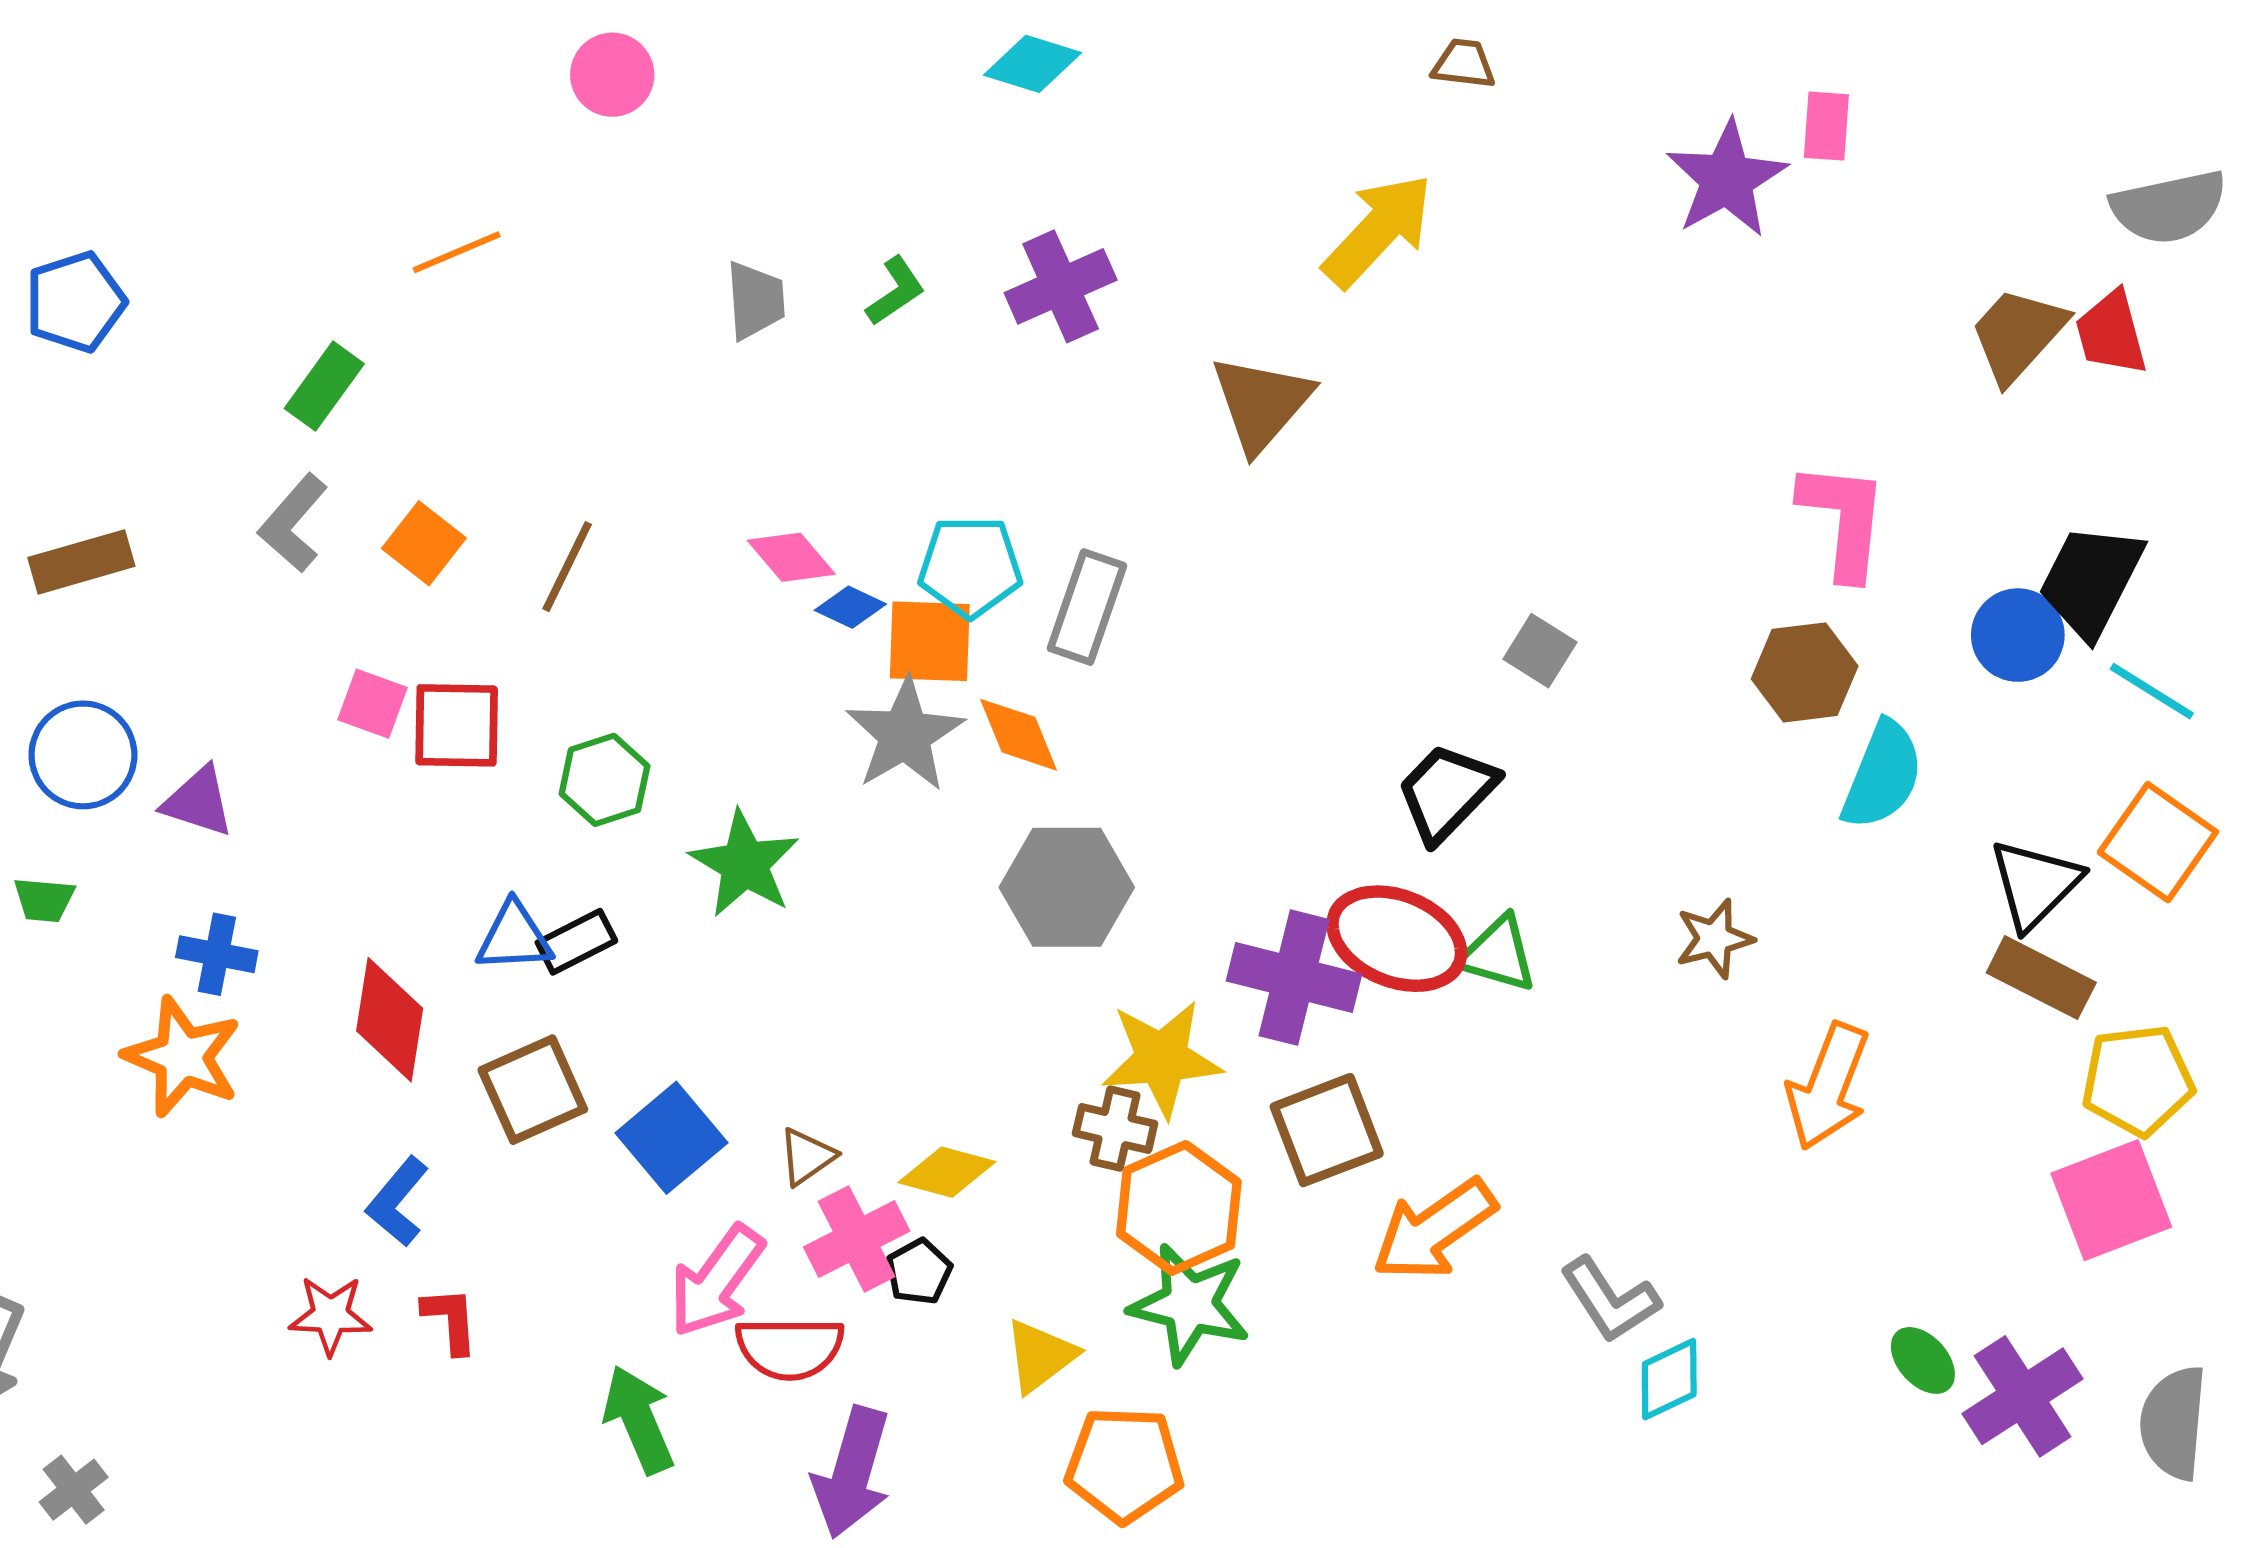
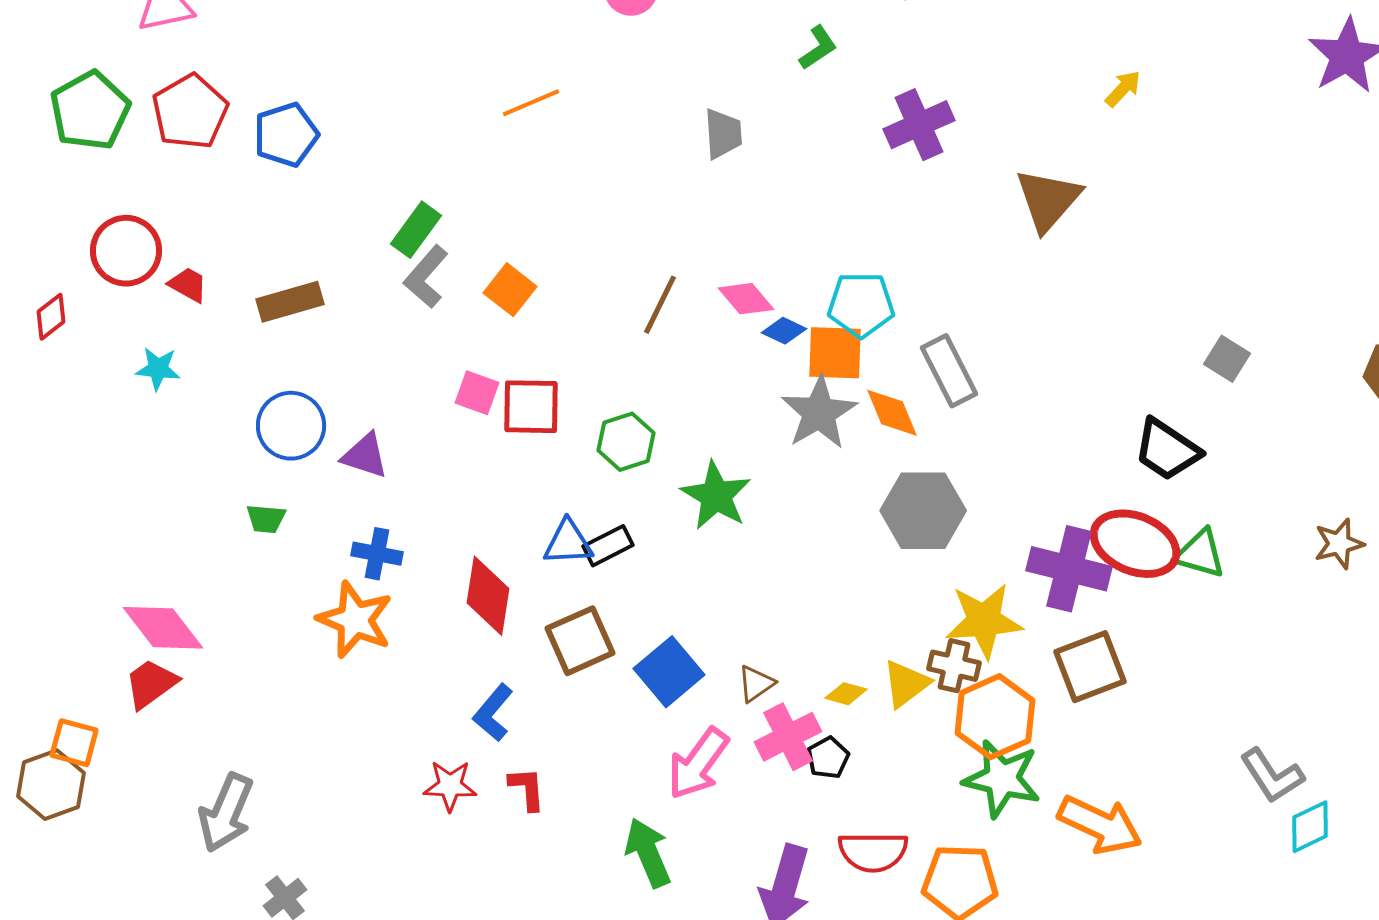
yellow arrow: (1378, 230) -> (1123, 89), size x0.5
green L-shape: (896, 291) -> (818, 48), moved
green rectangle: (324, 386) -> (416, 230), moved
brown line: (567, 567) -> (660, 305), moved
gray rectangle: (1087, 607) -> (949, 371), moved, turned -46
black trapezoid: (1447, 792) -> (1167, 450), turned -100
yellow diamond: (947, 1172) -> (846, 694), size x0.7
orange arrow: (1434, 1230) -> (1100, 825), moved, turned -120
red semicircle: (790, 1348) -> (873, 852), moved
yellow triangle: (1040, 1356) -> (906, 684), moved

